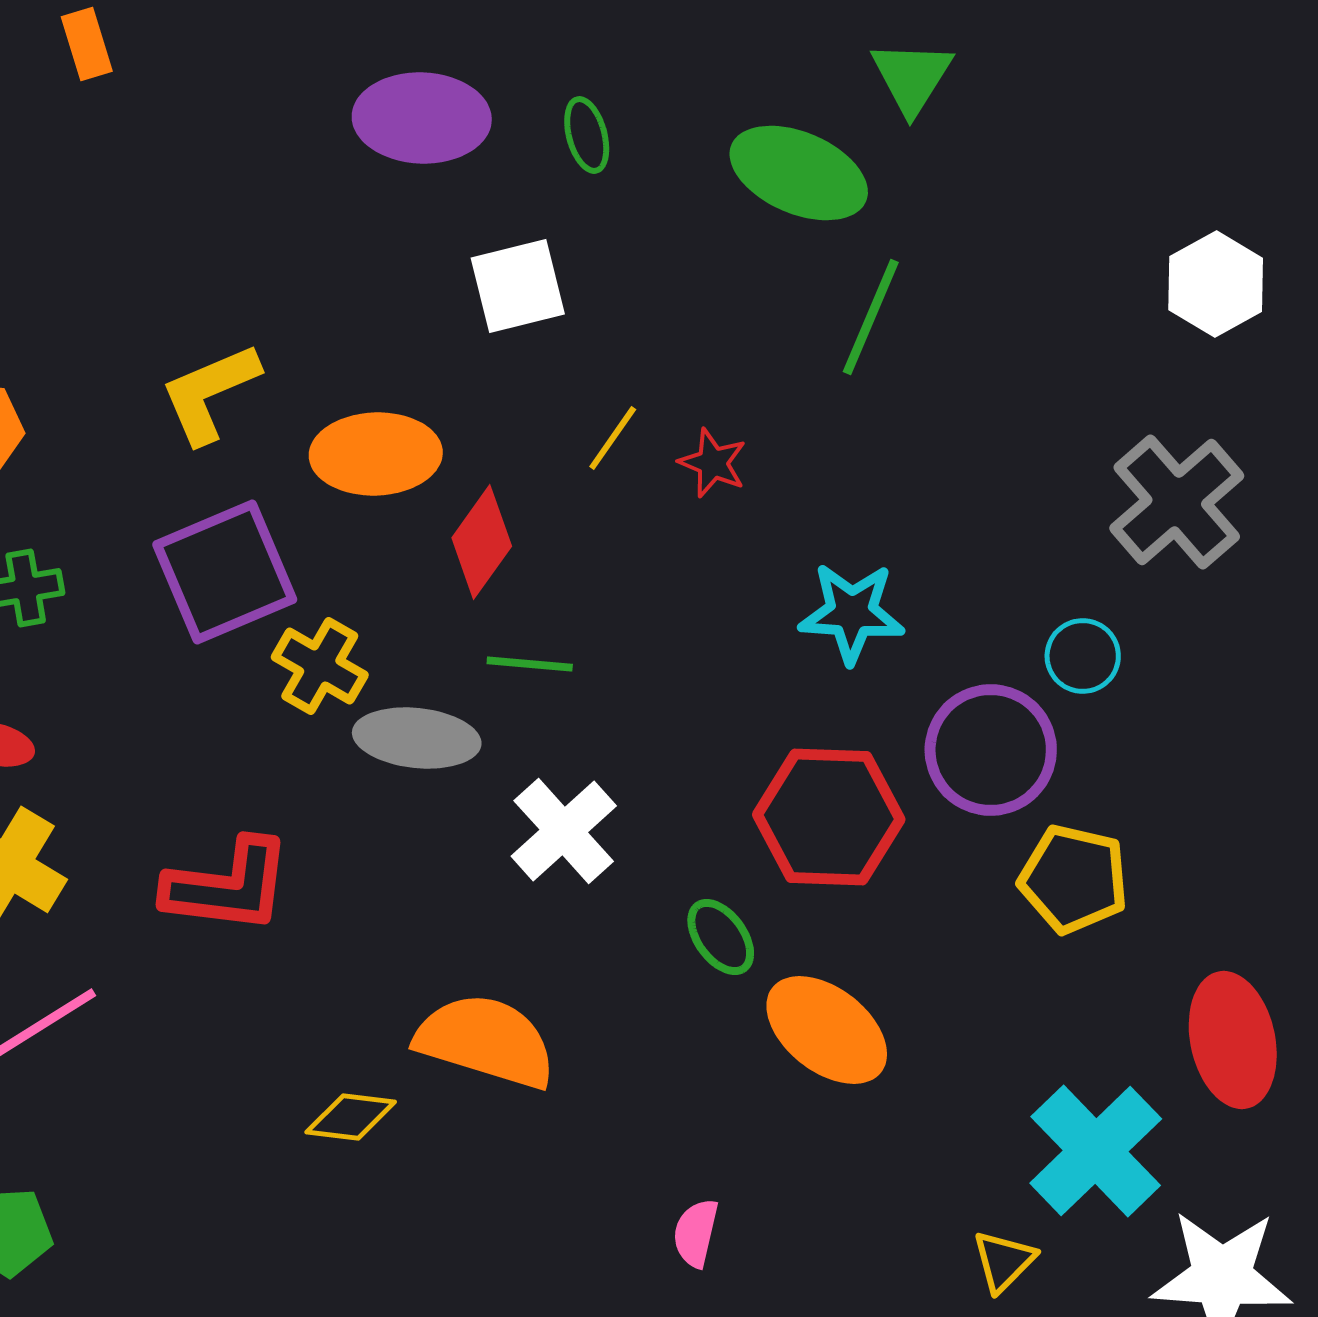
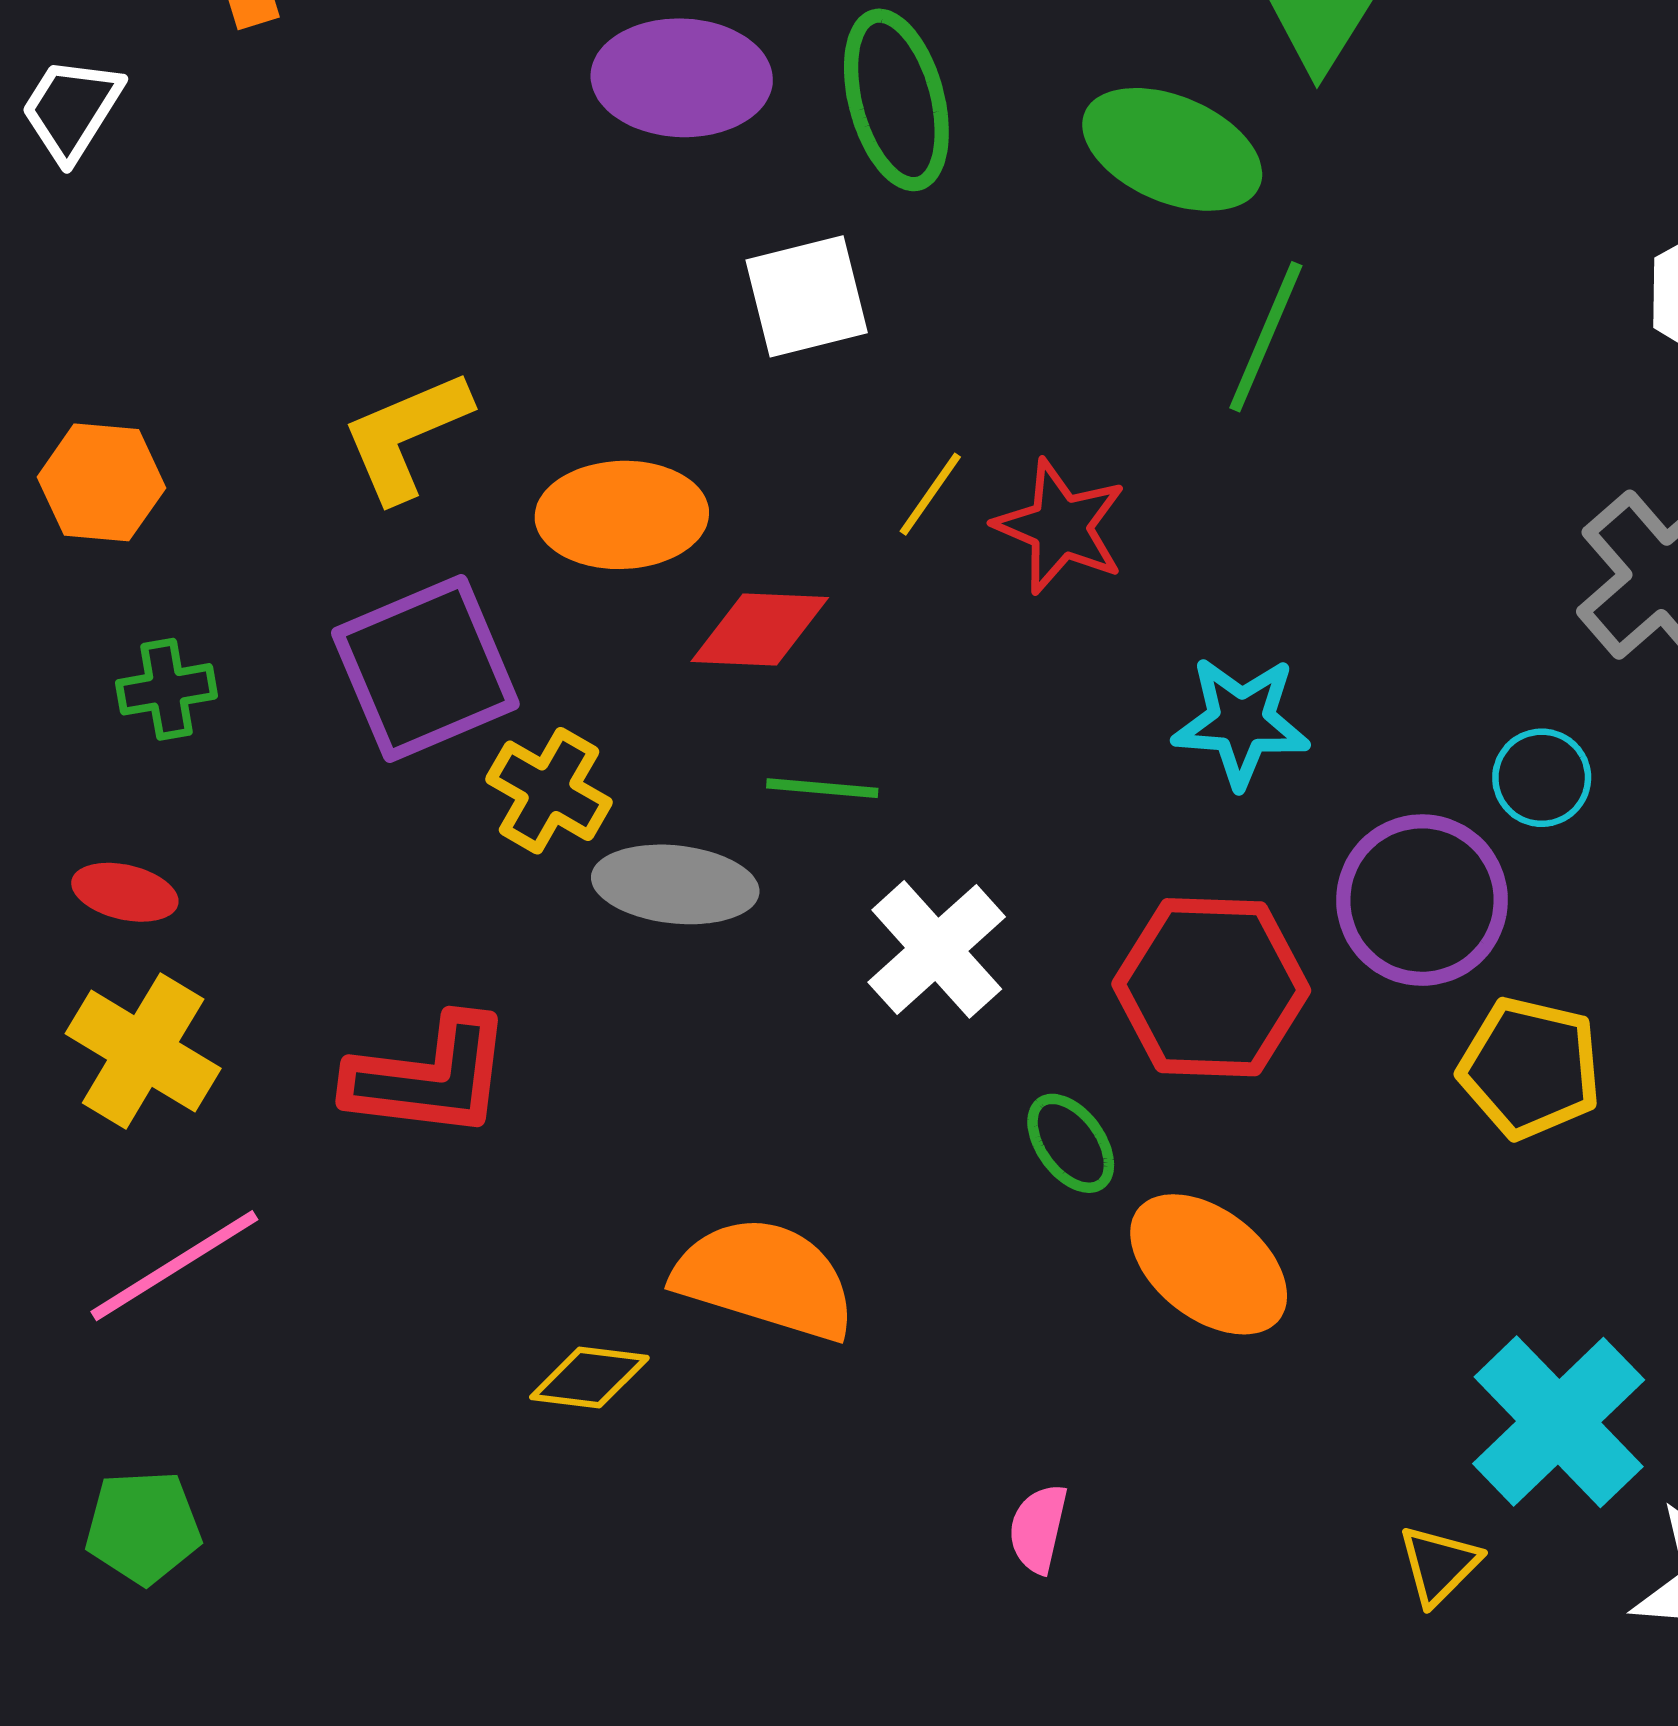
green ellipse: (587, 135) -> (896, 100), size x1.8
red star: (713, 463) -> (1060, 527), size x1.5
red diamond: (482, 542) -> (760, 629), turned 57
white cross: (564, 831) -> (937, 949), moved

